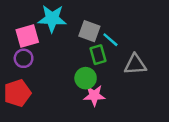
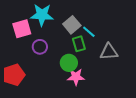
gray square: (89, 31) -> (72, 25), turned 30
purple circle: (24, 58) -> (40, 47), moved

